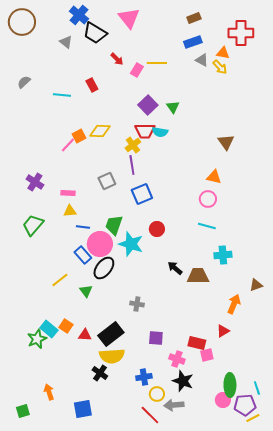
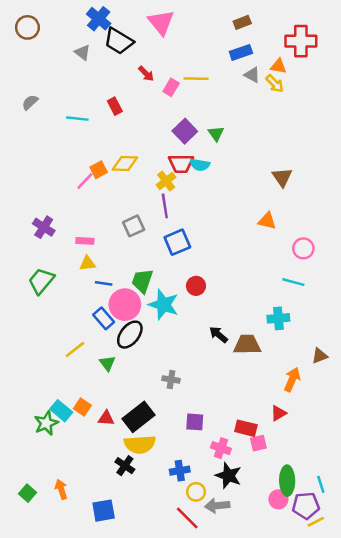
brown circle: (22, 22) -> (27, 27), size x0.7
pink circle: (208, 199) -> (303, 248), moved
cyan line: (207, 226) -> (293, 282), moved
green square: (23, 411) -> (27, 493), moved, turned -32

